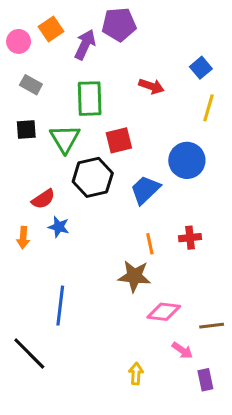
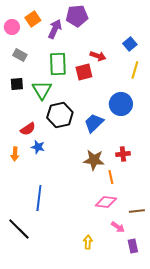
red square: (119, 140) -> (84, 72), moved
orange line: (150, 244) -> (111, 177), moved
brown star: (134, 276) -> (94, 160), moved

